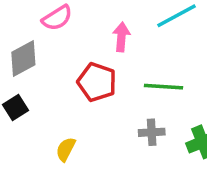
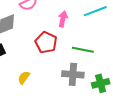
gray cross: (152, 132) -> (73, 74), size x1.5

